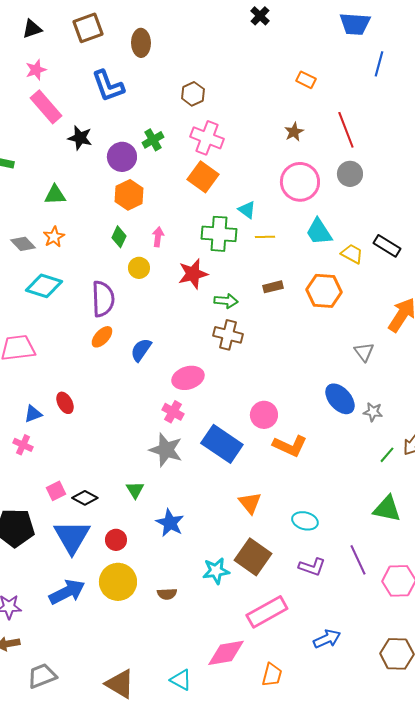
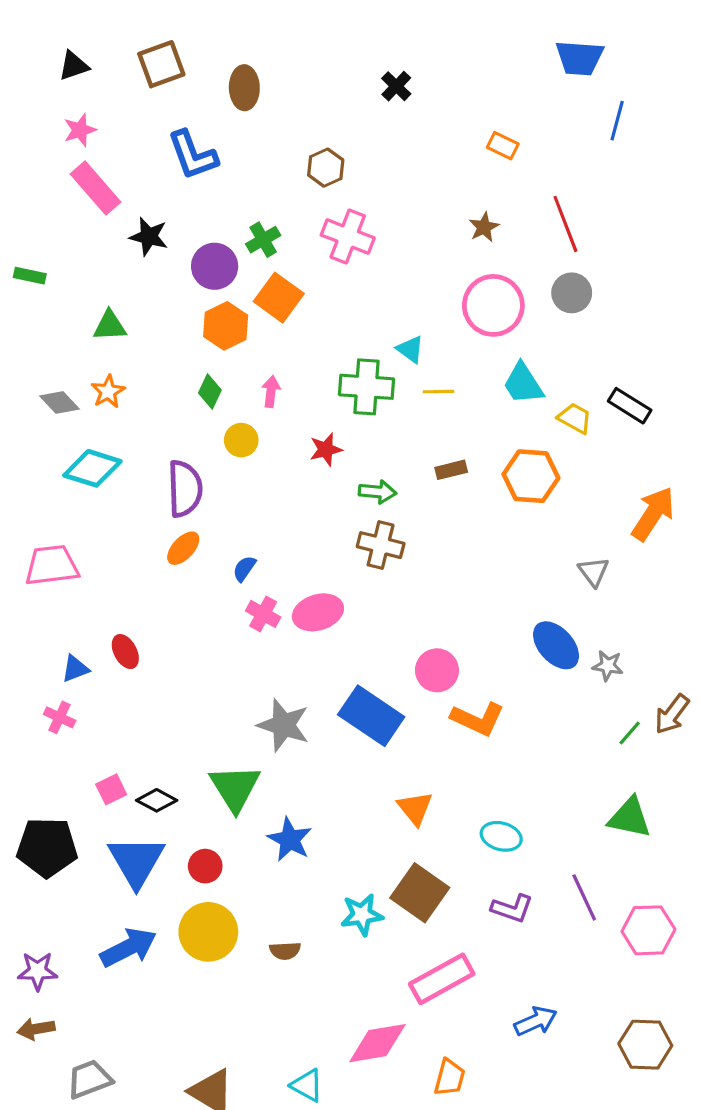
black cross: (260, 16) -> (396, 86), moved
orange square: (203, 177) -> (279, 298), moved
red star: (193, 274) -> (326, 450), size x0.7
blue semicircle: (141, 350) -> (244, 569), size x0.7
pink cross: (173, 412) -> (263, 614), moved
green triangle: (135, 490) -> (235, 788), size x1.8

